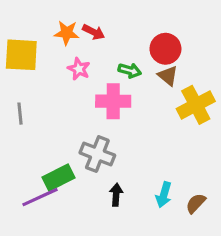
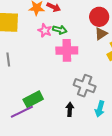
green arrow: (130, 70) -> (60, 30), moved
brown triangle: (168, 76) -> (101, 34), turned 48
gray cross: (97, 154) -> (85, 86), moved

